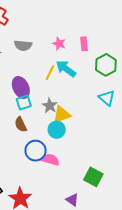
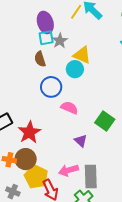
gray star: (50, 106) -> (60, 41), moved
yellow triangle: (62, 115) -> (82, 55), turned 36
pink semicircle: (50, 160) -> (69, 108), moved

